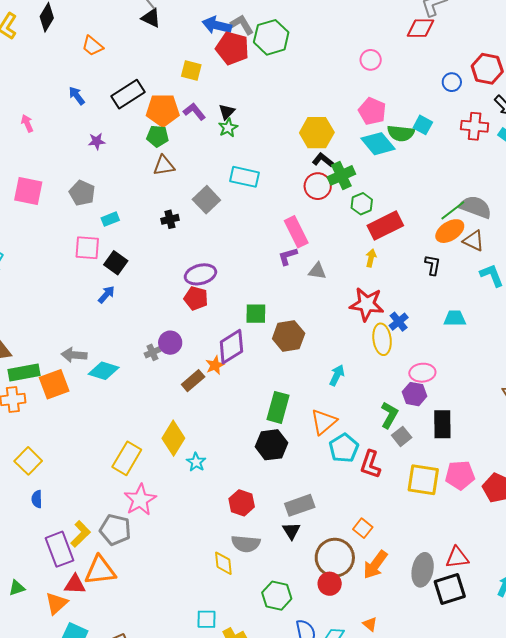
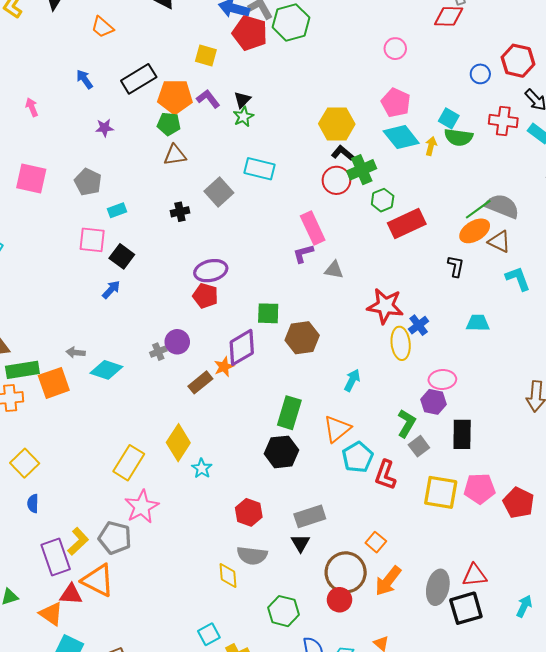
green semicircle: (401, 133) -> (459, 137), moved
yellow arrow: (371, 258) -> (431, 146), moved
gray arrow: (74, 355) -> (76, 353), size x0.7
orange triangle: (100, 570) -> (98, 580), turned 32
orange triangle: (56, 603) -> (51, 614), turned -45
cyan square: (207, 619) -> (209, 634), turned -30

